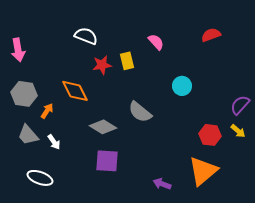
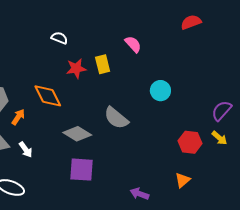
red semicircle: (211, 35) -> (191, 22), moved
white semicircle: (86, 36) -> (59, 38), size x0.7
orange triangle: (203, 171) -> (183, 180), size x0.5

